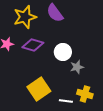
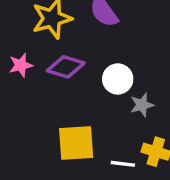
yellow square: (39, 89) -> (76, 143), turned 30

